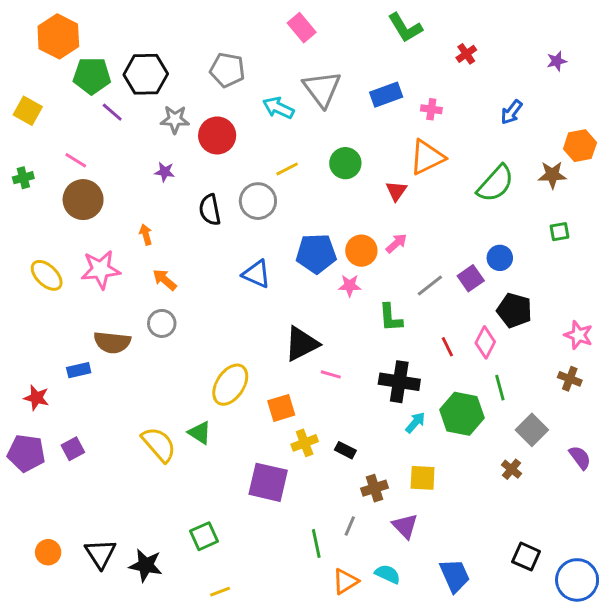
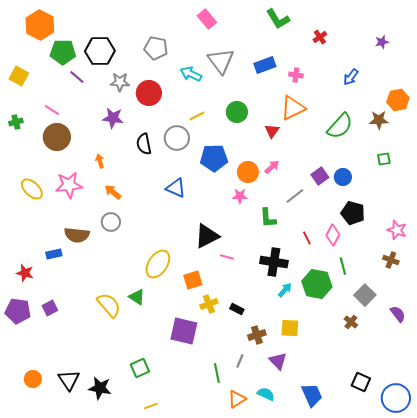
purple star: (165, 172) -> (113, 118), size x1.5
blue pentagon: (316, 253) -> (214, 158), moved
purple square: (471, 278) -> (320, 176), moved

